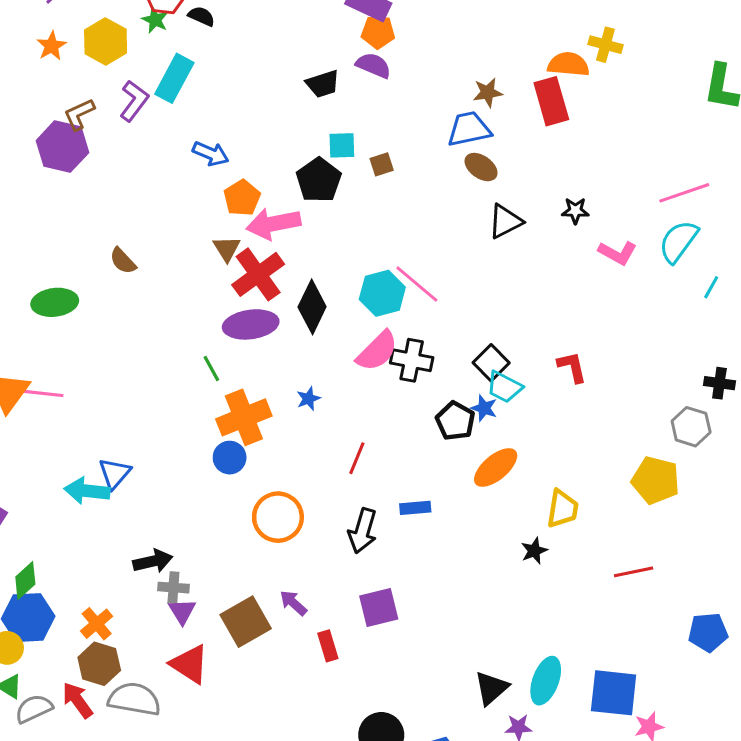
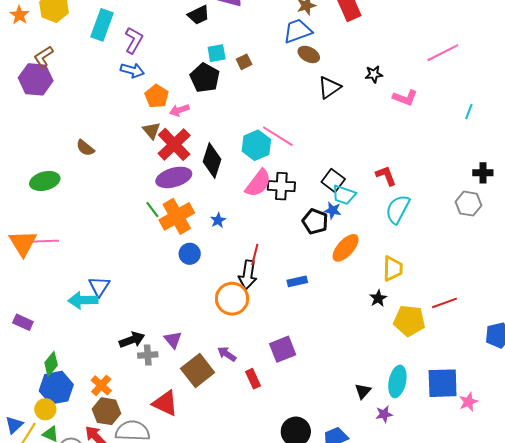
purple L-shape: (134, 101) -> (134, 40), moved
pink arrow: (273, 224) -> (179, 110), size x0.6
cyan semicircle: (678, 241) -> (398, 209), moved
orange cross: (244, 417) -> (177, 216), moved
blue circle: (230, 458) -> (190, 254), moved
yellow pentagon: (656, 480) -> (409, 321), moved
orange circle: (278, 517) -> (232, 299), moved
black arrow: (363, 531) -> (248, 275), moved
purple triangle: (182, 611) -> (173, 340), moved
black triangle: (491, 688) -> (363, 391), size x0.7

